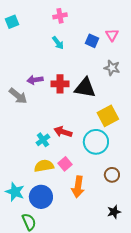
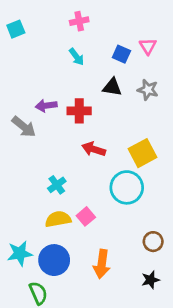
black triangle: (85, 88) -> (112, 87), moved, size x0.7
red arrow: (63, 132) -> (94, 149), moved
brown circle: (112, 175) -> (153, 242), moved
orange arrow: (78, 187) -> (102, 264), moved
cyan star: (15, 192) -> (20, 253), turned -30

